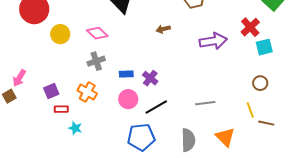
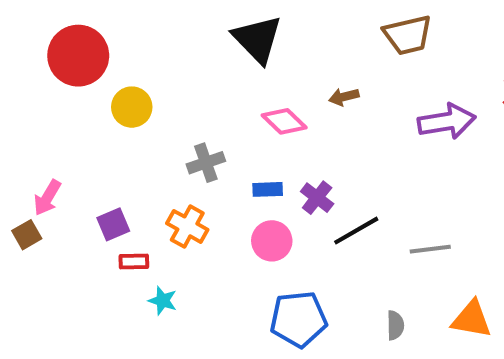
pink diamond: (97, 33) -> (284, 121), moved
black line: (156, 107) -> (356, 231), moved
orange triangle: (225, 137) -> (471, 319), turned -35
gray semicircle: (188, 140) -> (395, 325), size x0.6

